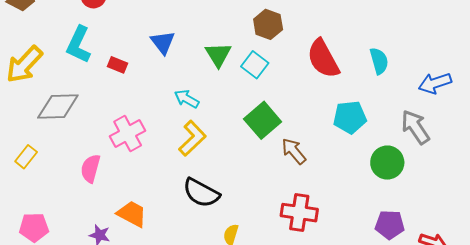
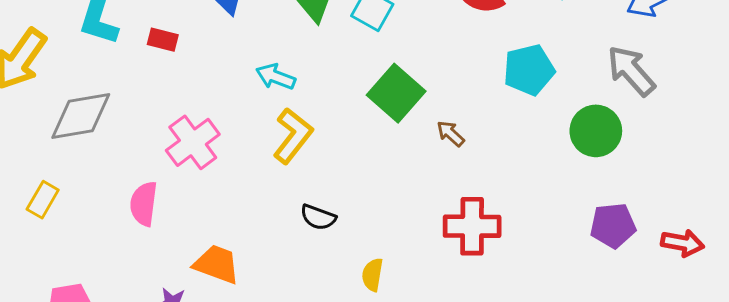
brown arrow: (294, 151) -> (451, 134), size x0.7
black semicircle: (201, 193) -> (318, 217), size x0.6

